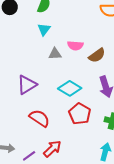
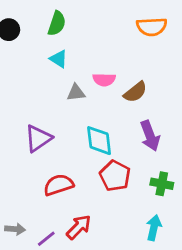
cyan triangle: (44, 29) -> (59, 59), turned -32
cyan diamond: (70, 88) -> (99, 141), turned 55
red semicircle: (39, 118) -> (58, 185), turned -50

